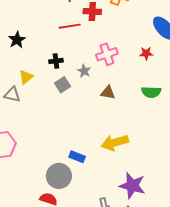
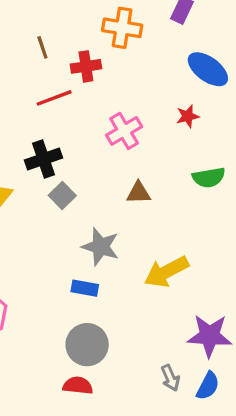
black cross: (56, 61) -> (44, 159), size x1.5
gray star: (84, 71) -> (101, 247), moved, size x1.6
blue rectangle: (77, 157) -> (85, 288), moved

